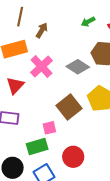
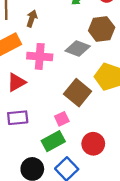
pink cross: (42, 66) -> (40, 56), turned -30
red triangle: (15, 86) -> (16, 82), turned 30

